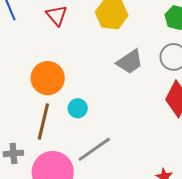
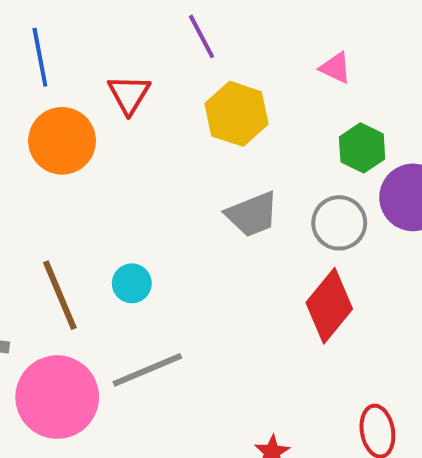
orange circle: (48, 78) -> (62, 141), moved
brown line: (43, 121) -> (60, 295), turned -48

